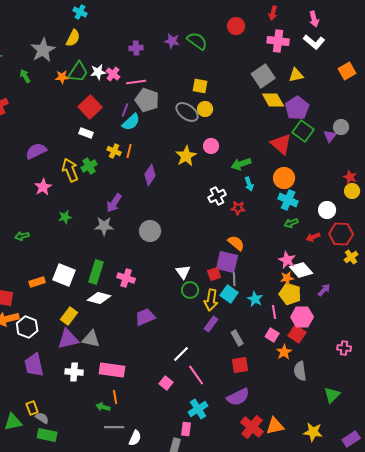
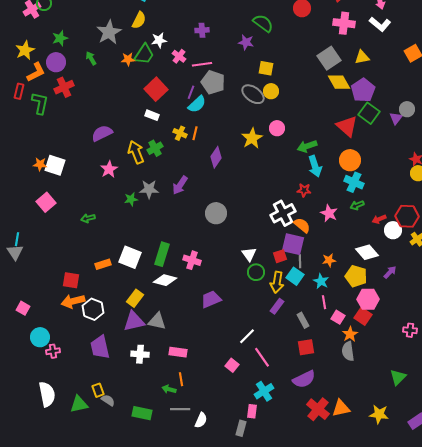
purple star: (172, 41) -> (246, 42), moved
white star: (98, 72) -> (159, 40), moved
cyan arrow: (249, 184) -> (315, 166), size x1.5
white cross: (217, 196) -> (283, 213), moved, size x1.4
white circle: (327, 210) -> (393, 230), moved
gray star: (104, 226) -> (149, 189), moved
pink star: (287, 260) -> (329, 213), moved
orange star: (287, 278) -> (329, 260), moved
pink line: (274, 312) -> (324, 302), moved
pink rectangle: (112, 370) -> (178, 352), size x0.7
gray semicircle: (300, 371) -> (348, 351), moved
green rectangle: (47, 435) -> (142, 413), moved

